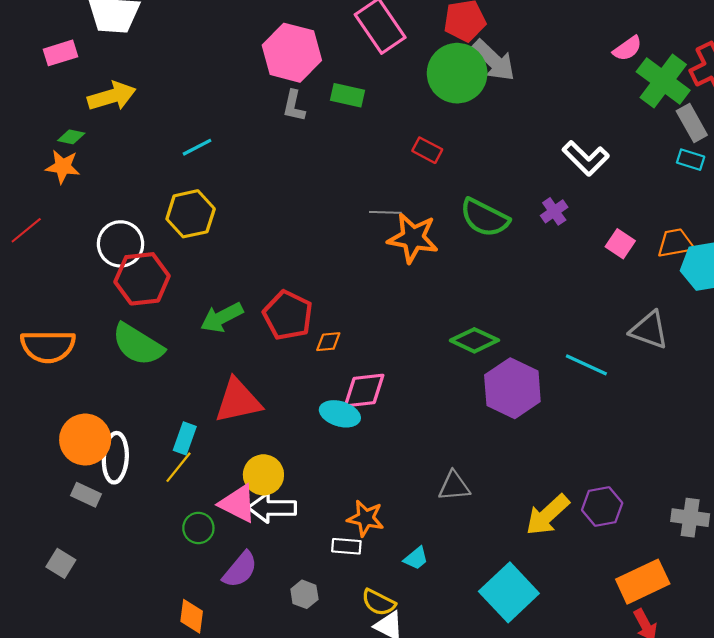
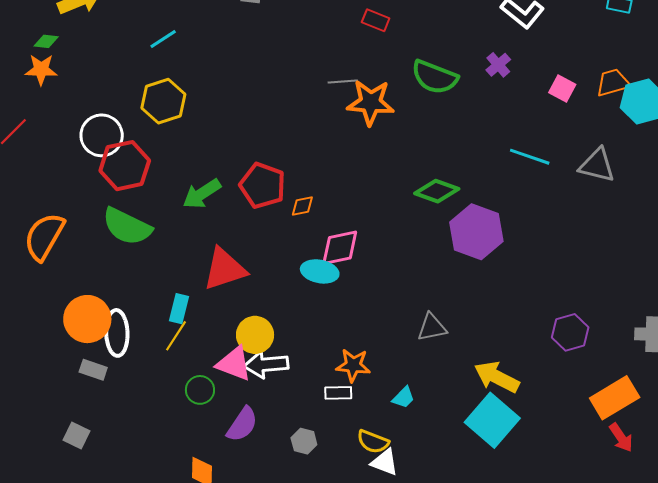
orange semicircle: (48, 346) -> (44, 237), turned 126
cyan line: (586, 365) -> (530, 157), moved
yellow arrow: (548, 515) -> (497, 377), moved, turned 75

